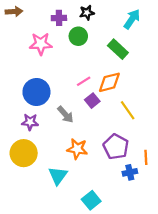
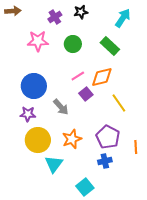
purple cross: (59, 18) -> (55, 17), turned -32
green circle: (78, 36) -> (73, 44), moved
orange star: (77, 149) -> (72, 139), turned -30
yellow circle: (24, 153) -> (38, 140), moved
blue cross: (130, 172) -> (105, 161), moved

